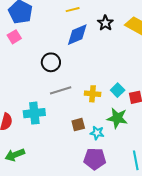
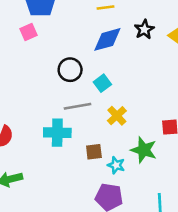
cyan square: (118, 90) -> (102, 83), moved
yellow cross: (93, 94) -> (117, 116), turned 35
cyan cross: (34, 113) -> (57, 133), moved

